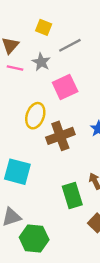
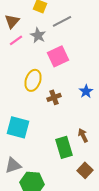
pink line: (15, 68) -> (16, 40), turned -48
brown cross: (60, 136) -> (54, 97), size x0.6

